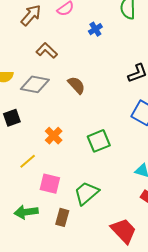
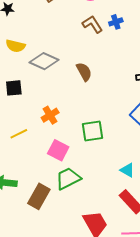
brown L-shape: (47, 51) -> (92, 24), moved
pink square: (50, 184) -> (58, 150), moved
brown rectangle: (62, 217) -> (39, 196), size x1.4

